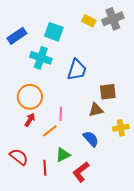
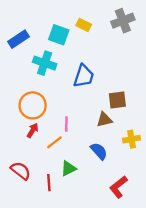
yellow rectangle: (89, 21) -> (84, 25), moved
red L-shape: (81, 172) -> (118, 187), moved

